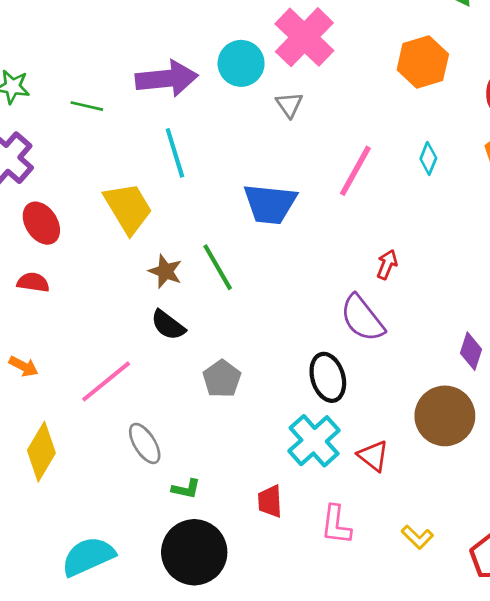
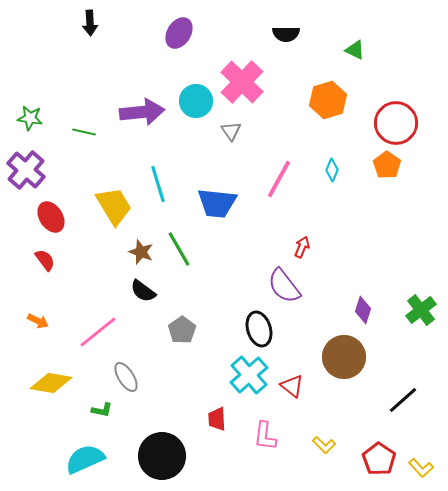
cyan line: (175, 153) -> (158, 184), moved
red semicircle: (33, 282) -> (45, 260), turned 45
yellow diamond: (41, 452) -> (51, 383), turned 69
green L-shape: (186, 489) -> (102, 410), moved

